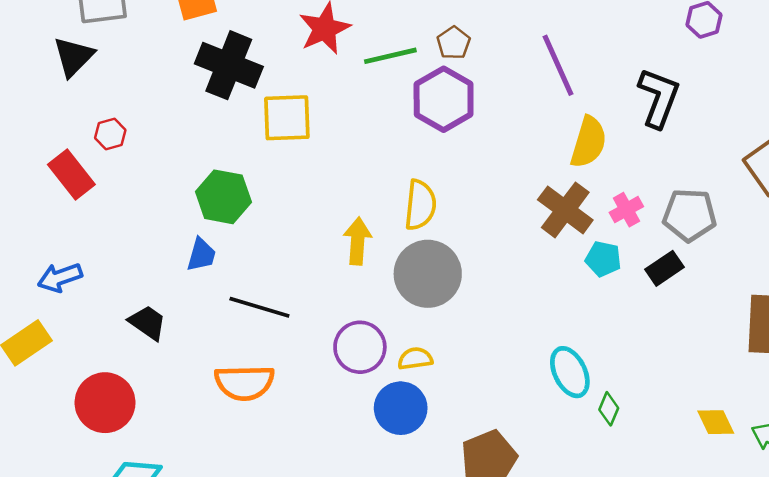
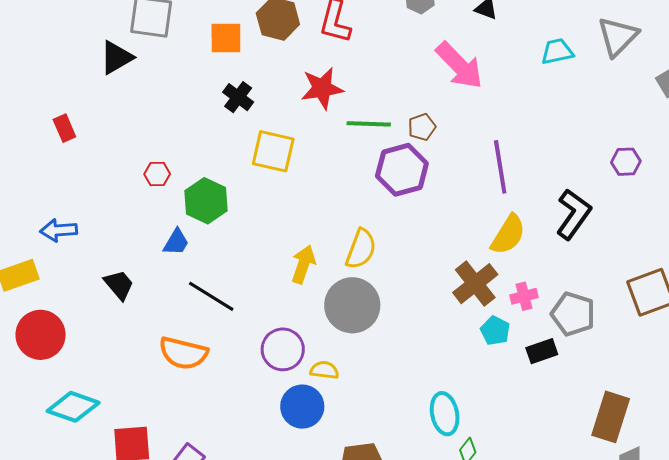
black cross: (229, 65) -> (238, 97), size x0.6
red hexagon: (110, 134) -> (157, 174), moved
red rectangle: (71, 174) -> (64, 128), moved, size x0.7
red circle: (105, 403) -> (41, 335), moved

